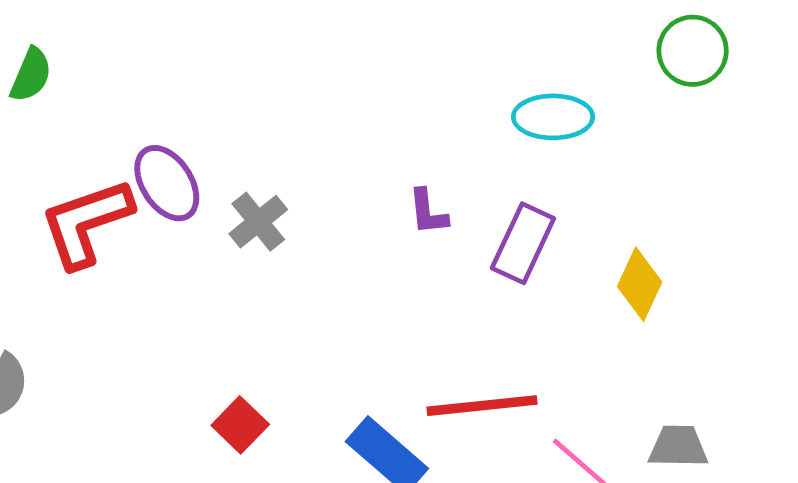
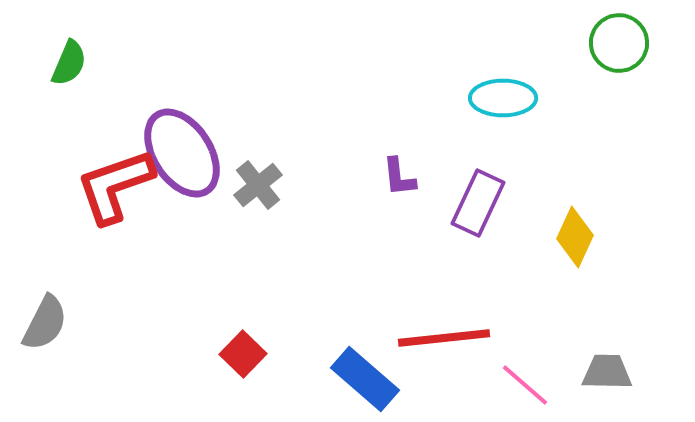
purple ellipse: (167, 183) -> (182, 153), size x1.4

